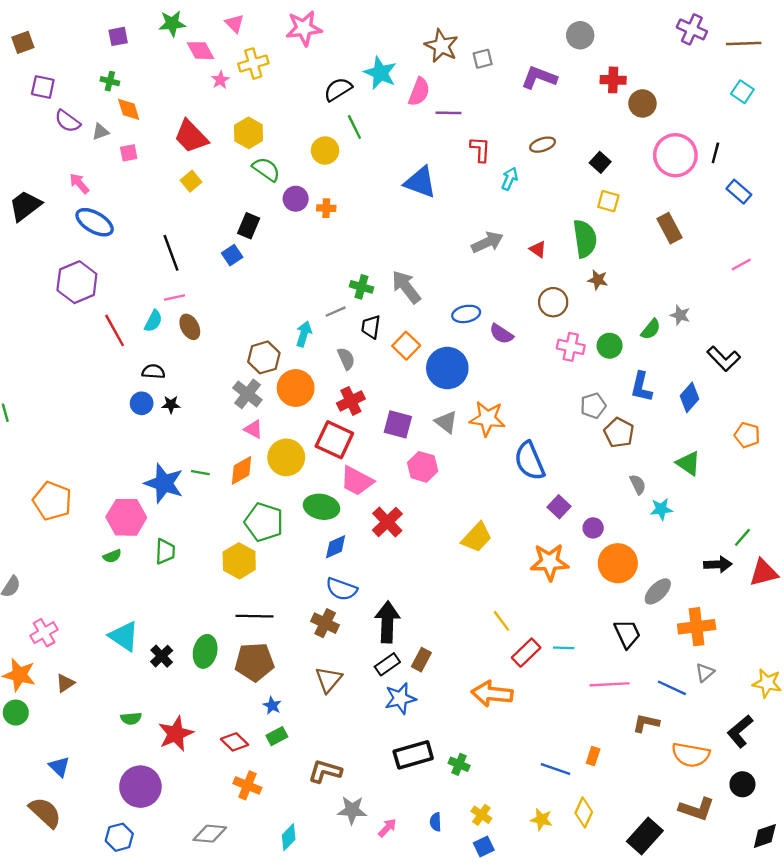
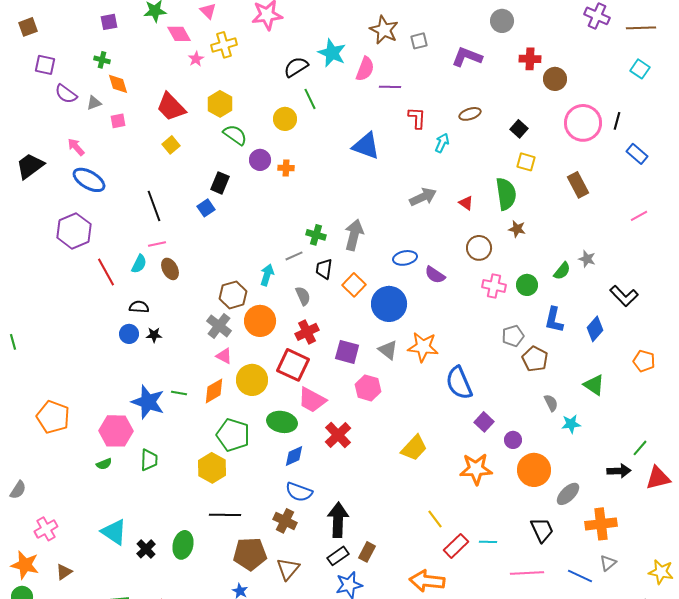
gray arrow: (406, 287) -> (354, 235), turned 52
brown pentagon: (254, 662) -> (250, 554), moved

